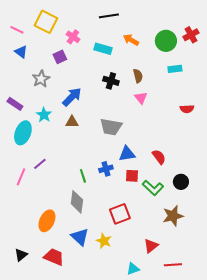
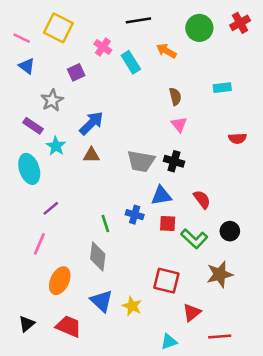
red cross: (191, 35) -> (240, 23), moved
pink cross: (73, 37) -> (103, 47), moved
green circle: (166, 41) -> (199, 28), moved
cyan rectangle: (103, 49) -> (131, 62), turned 42
black cross: (111, 81) -> (174, 161), moved
purple rectangle: (15, 104) -> (33, 126), moved
cyan ellipse: (23, 133) -> (29, 169), turned -40
blue cross: (106, 169) -> (135, 215), turned 32
pink line: (21, 177) -> (39, 244), moved
red square: (120, 214) -> (166, 281), moved, turned 35

